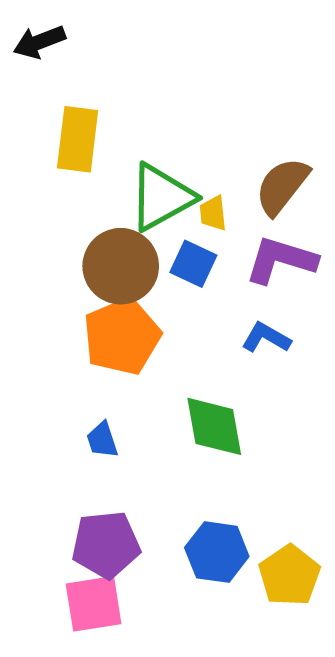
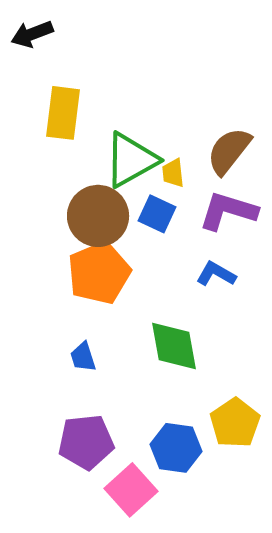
yellow pentagon: (289, 575) -> (235, 423), moved
pink square: (94, 604) -> (131, 490), moved, turned -33

